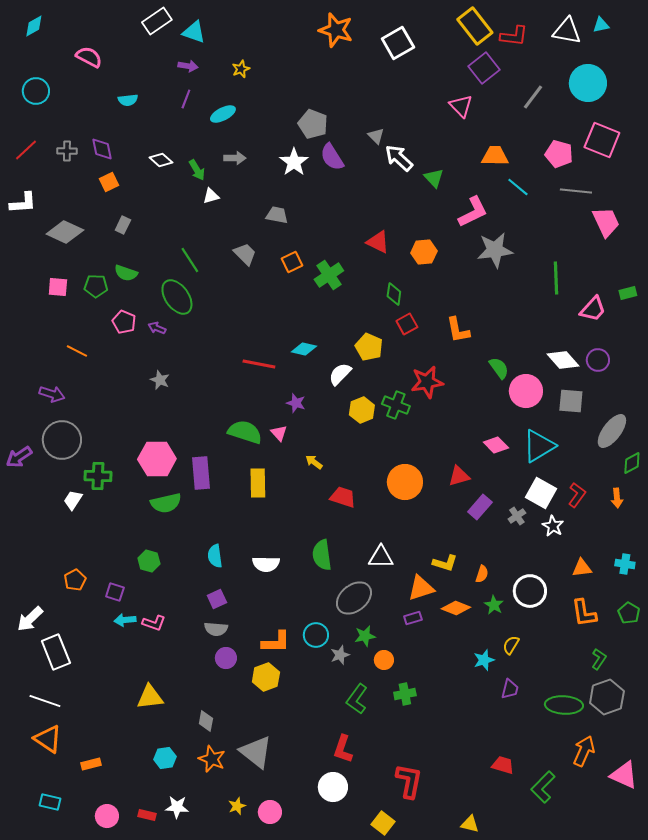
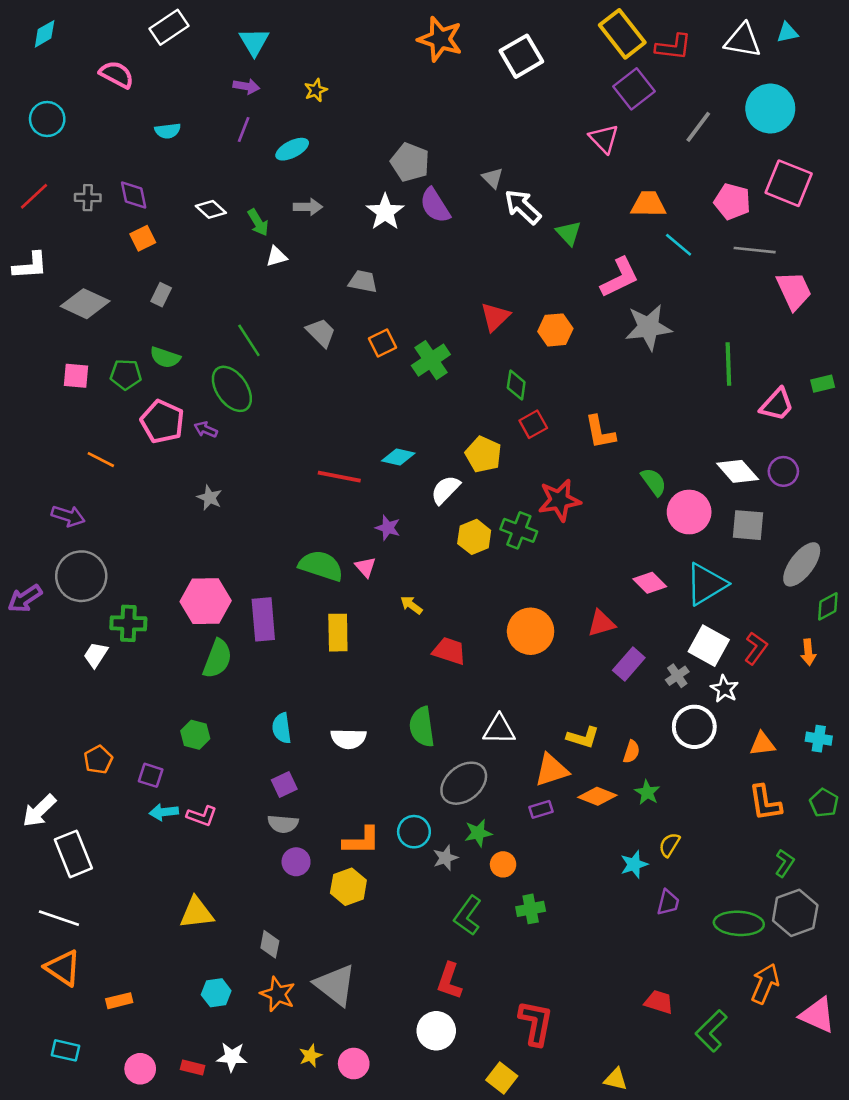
white rectangle: (157, 21) -> (169, 27), moved
cyan triangle: (194, 32) -> (254, 42), turned 40
red triangle: (378, 242) -> (495, 317), turned 50
pink pentagon: (124, 322) -> (162, 422), size x1.4
green semicircle: (166, 503) -> (217, 659), turned -56
white circle: (530, 591) -> (694, 727), moved

